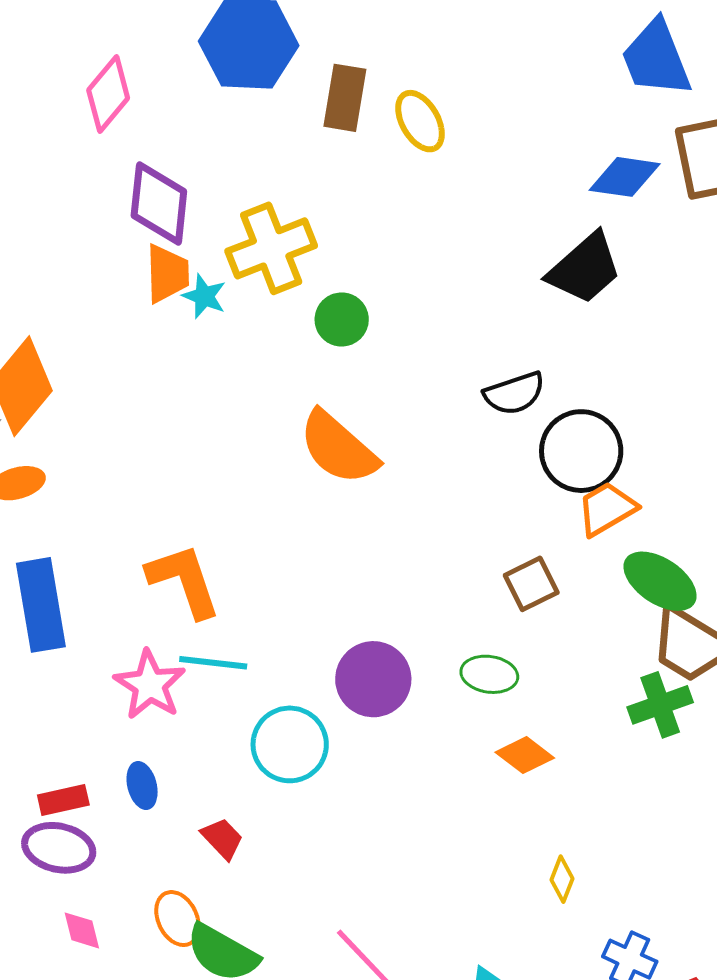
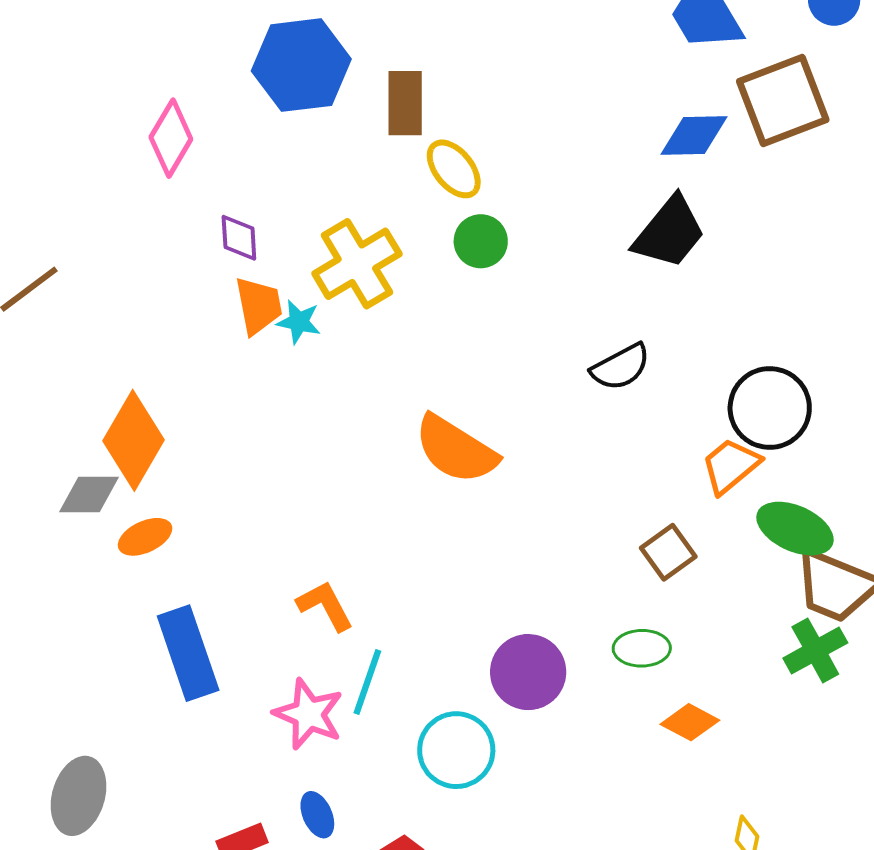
yellow ellipse: (420, 121) -> (454, 169), moved
purple diamond: (159, 203) -> (239, 238), size x0.6
green circle: (342, 319) -> (481, 241), moved
black circle: (581, 451) -> (770, 408), moved
orange L-shape: (184, 581) -> (325, 606), size x0.7
cyan line: (213, 663) -> (367, 682), turned -68

